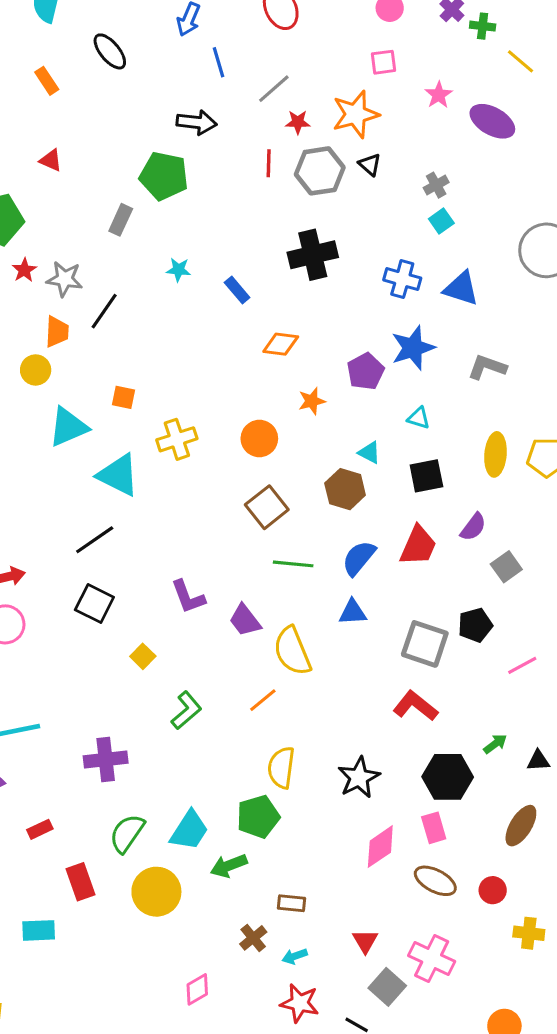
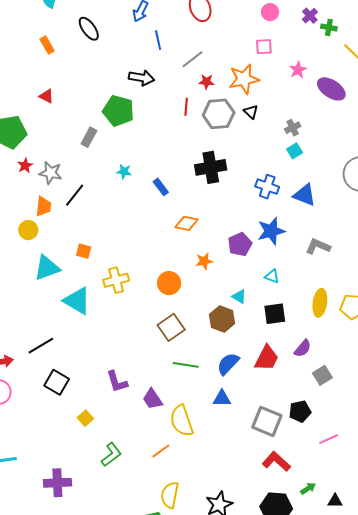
black line: (95, 540) -> (41, 346), moved
red L-shape: (415, 706) -> (276, 461), moved

